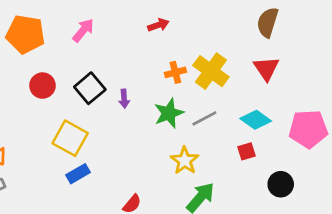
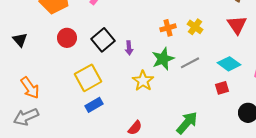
yellow cross: (211, 71) -> (195, 27), size x0.6
yellow square: (70, 138) -> (88, 78), turned 32
yellow star: (185, 161) -> (143, 81), moved

